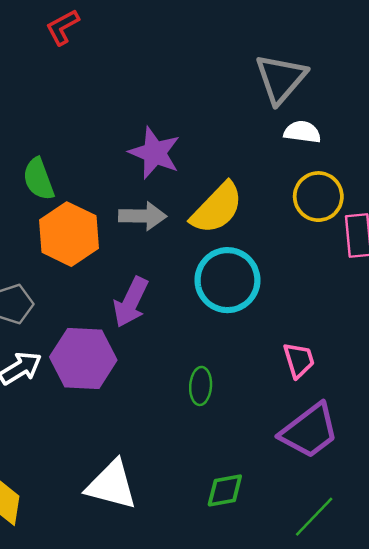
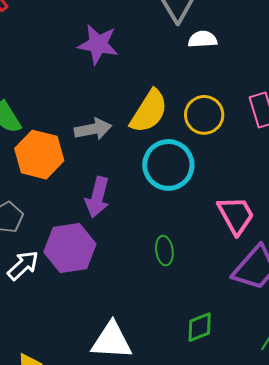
purple star: (155, 153) -> (98, 44), moved
yellow circle: (318, 197) -> (204, 115), moved
pink trapezoid: (299, 360) -> (236, 215), size x1.4

